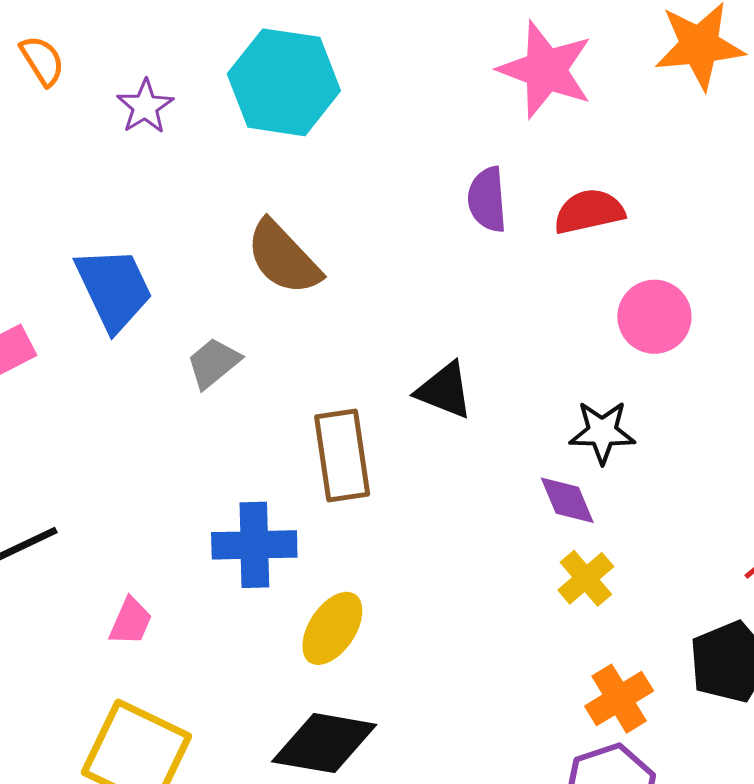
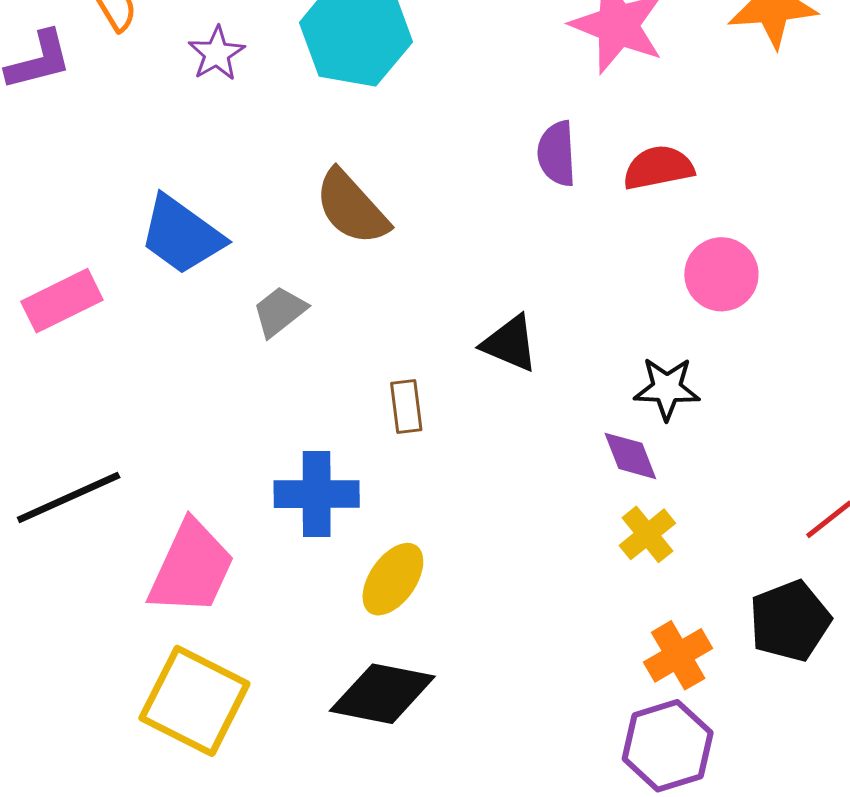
blue trapezoid: (114, 289) -> (182, 235), turned 150
brown rectangle: (342, 456) -> (406, 407), size x0.6
pink trapezoid: (131, 621) -> (191, 568), size x2.0

